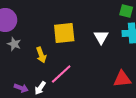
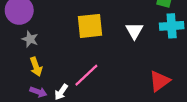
yellow arrow: (41, 55) -> (36, 67), moved
red triangle: (122, 79) -> (160, 81), turned -30

